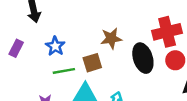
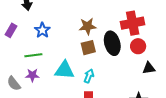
brown square: (92, 63) -> (88, 48), moved
green line: (64, 71) -> (33, 55), moved

